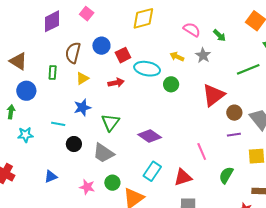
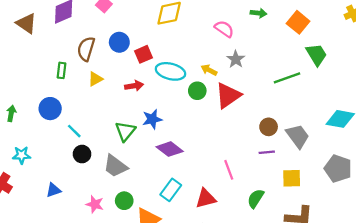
green arrow: (219, 35) -> (258, 13), moved, turned -40
yellow arrow: (177, 57) -> (209, 70), moved
brown triangle: (18, 61) -> (26, 23), moved
blue circle: (26, 91) -> (50, 109), moved
red triangle: (213, 95) -> (228, 95), moved
blue star: (82, 107) -> (152, 119), moved
cyan line: (58, 124) -> (74, 131), moved, turned 32
cyan star: (25, 135) -> (22, 155), moved

